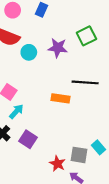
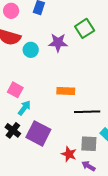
black line: (85, 82) -> (87, 112), moved
purple square: (28, 139) -> (38, 133), size x1.4

